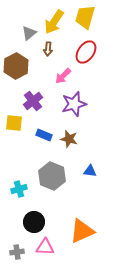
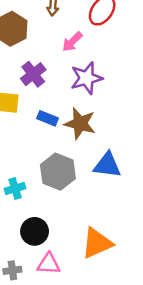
brown star: (69, 139) -> (80, 124), size x1.4
blue triangle: (90, 171) -> (107, 165), size x1.6

